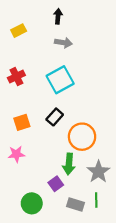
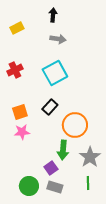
pink star: (16, 154) -> (22, 132), moved
gray rectangle: (75, 204) -> (55, 187), moved

